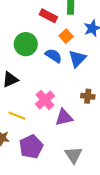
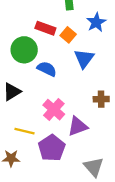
red rectangle: (48, 16) -> (45, 28), moved
blue semicircle: (54, 56) -> (47, 69), moved
purple pentagon: (31, 147) -> (52, 148), moved

